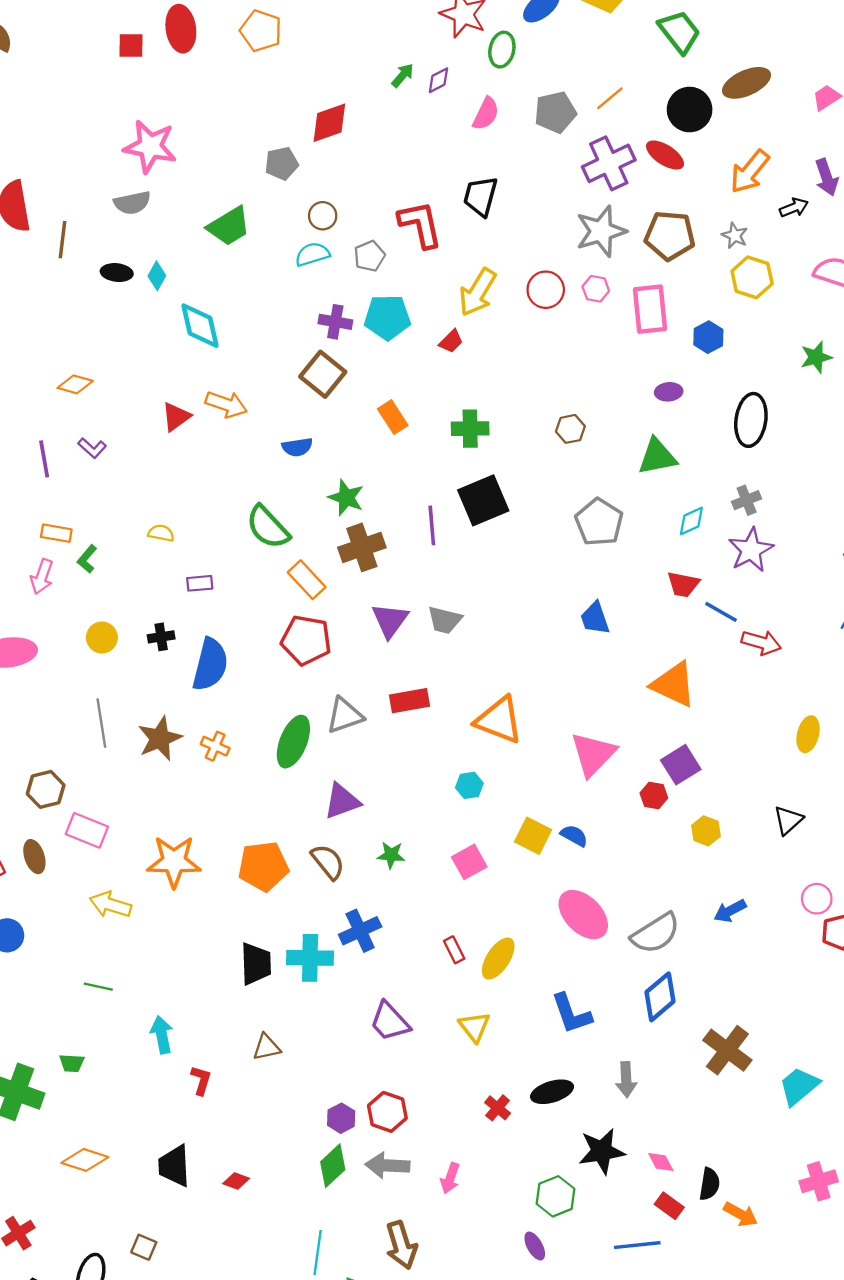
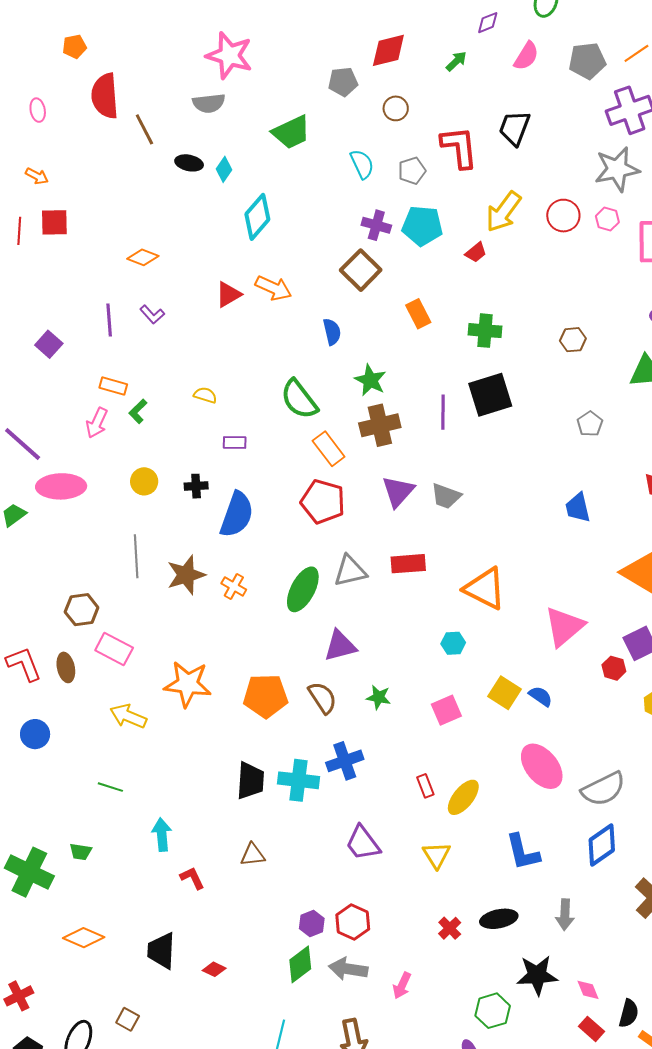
green arrow: (403, 75) -> (456, 61), moved
brown circle: (323, 216) -> (396, 108), moved
brown line: (63, 240) -> (144, 129), turned -40
cyan semicircle: (312, 254) -> (362, 164), turned 76
cyan diamond: (200, 326) -> (257, 217), turned 48
blue semicircle: (297, 447) -> (332, 332), turned -100
gray pentagon: (599, 522) -> (590, 424), size x0.6
red L-shape: (201, 1080) -> (192, 878), turned -48

